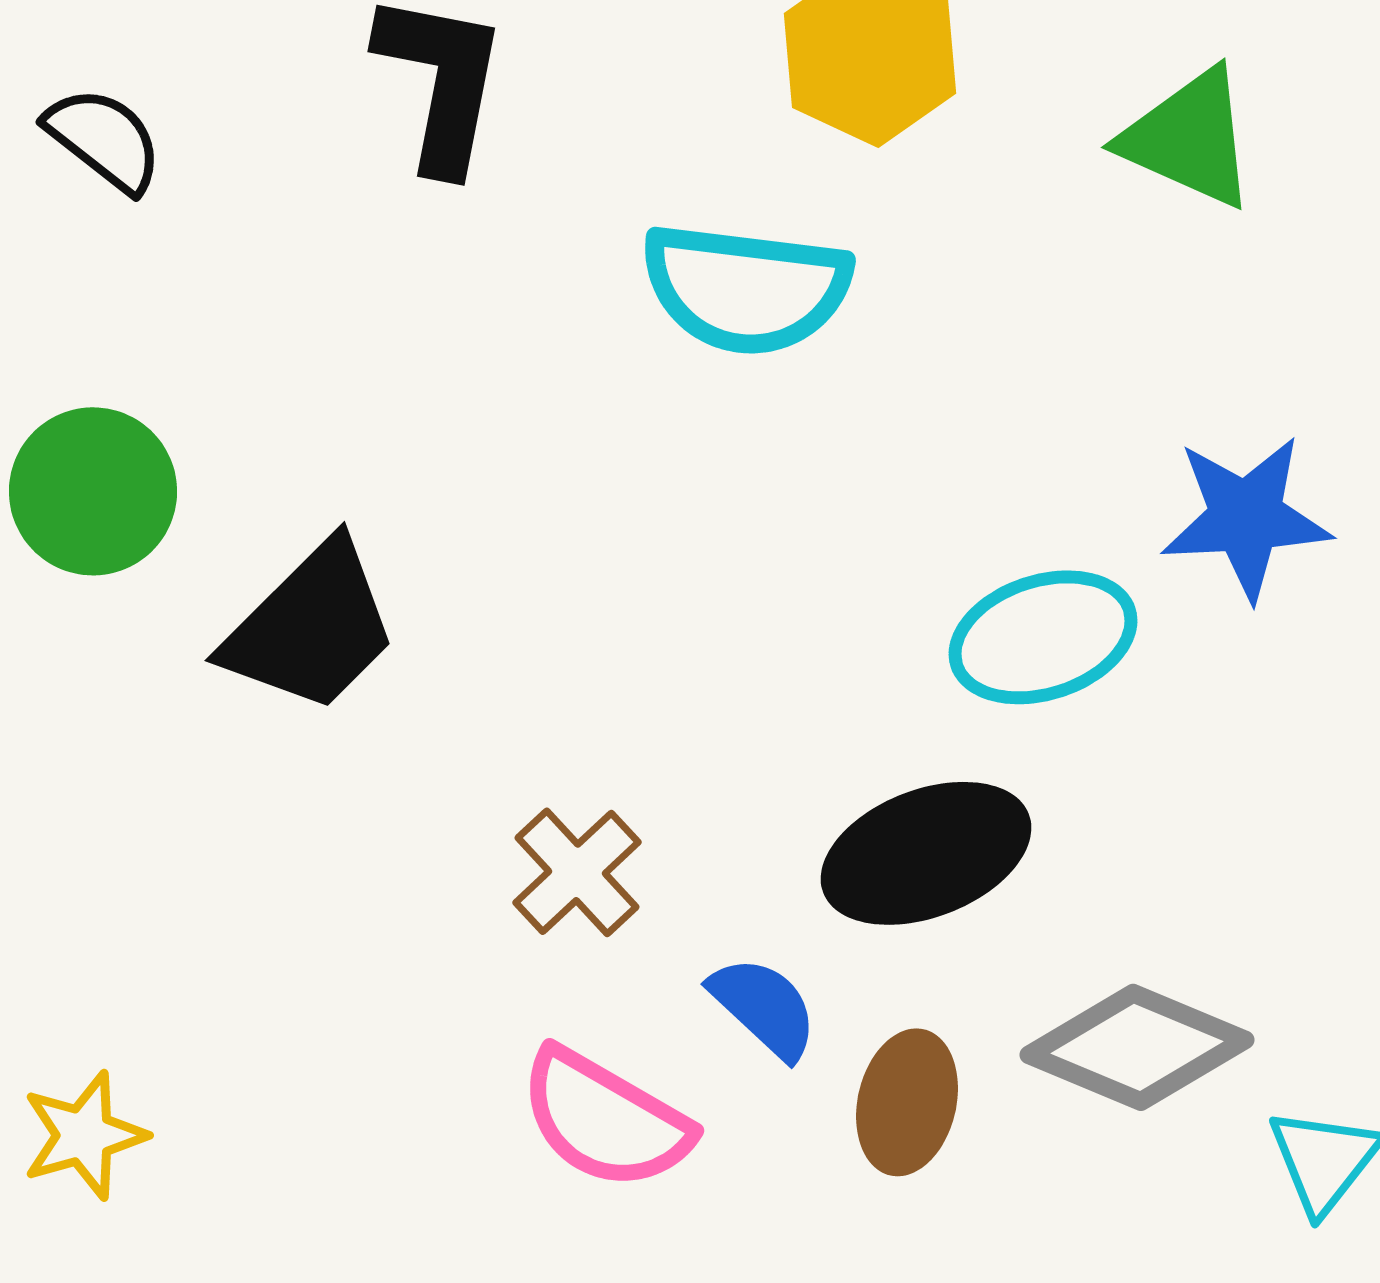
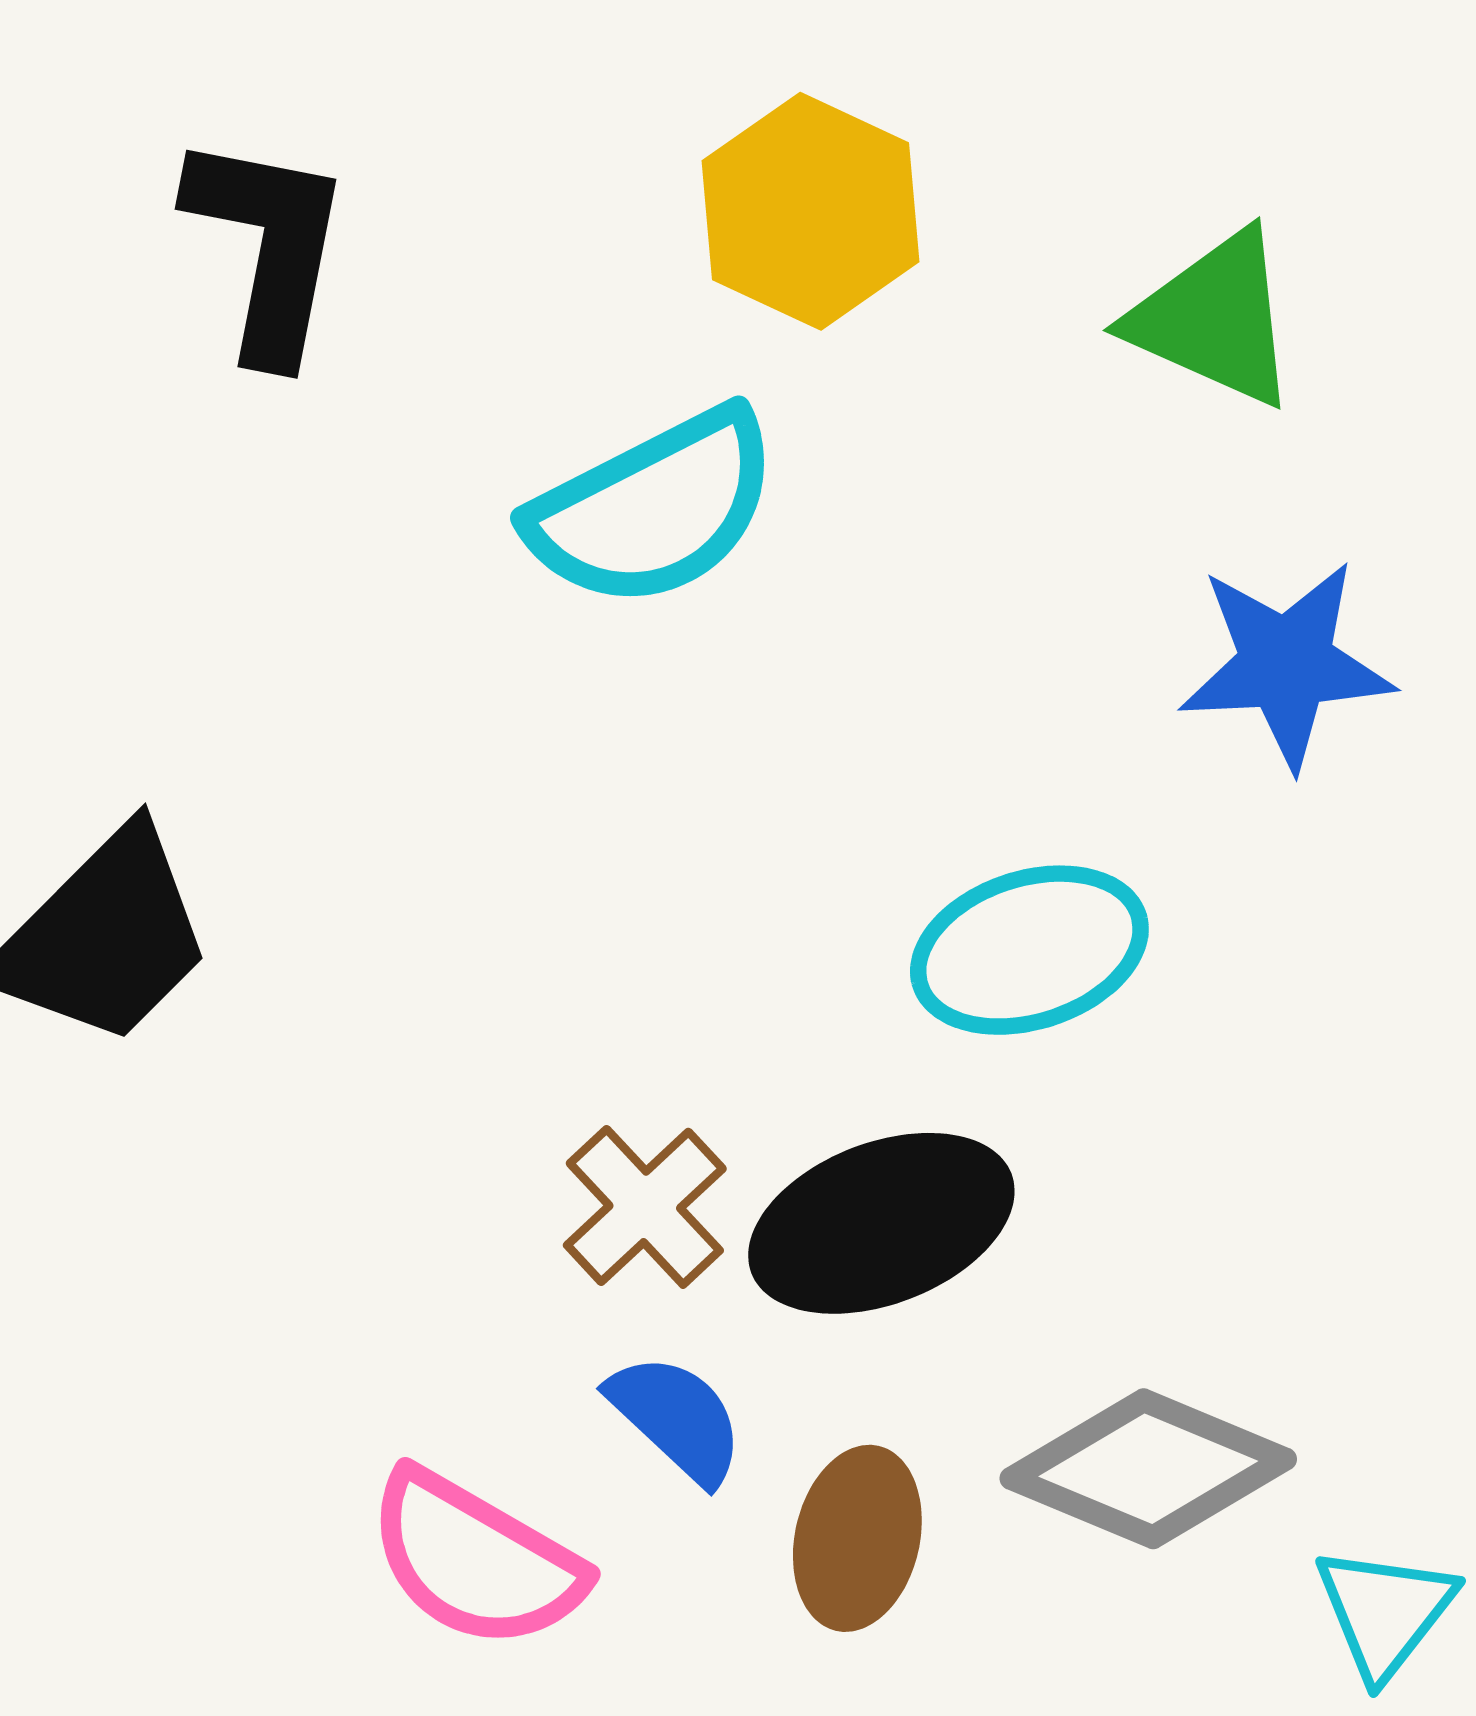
cyan semicircle: (746, 288) -> (654, 509), turned -34
blue star: (1246, 517) -> (1286, 664), moved
brown cross: (577, 872) -> (645, 1207), moved

